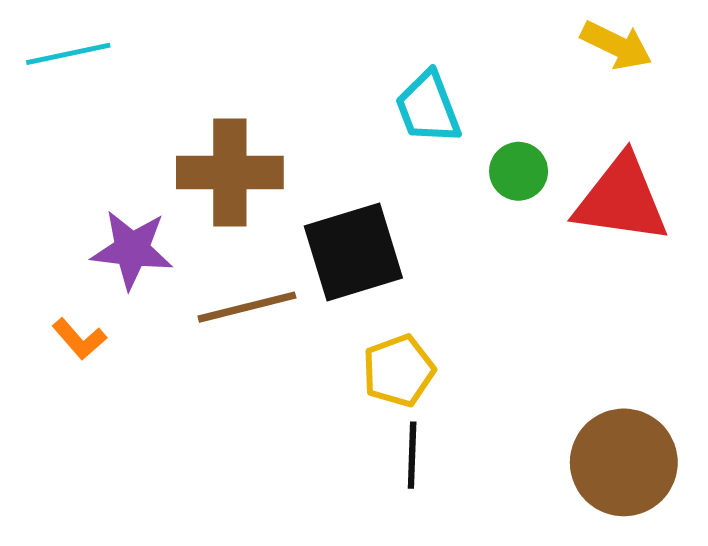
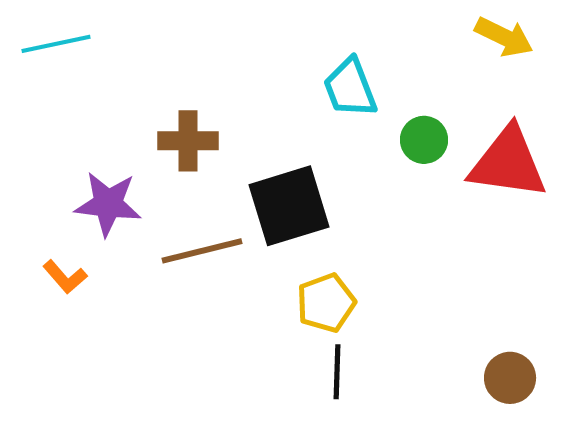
brown cross: (230, 172) -> (188, 141), size x0.7
brown circle: (624, 462) -> (510, 378), size x0.6

